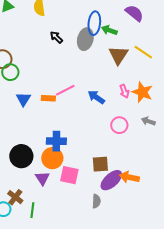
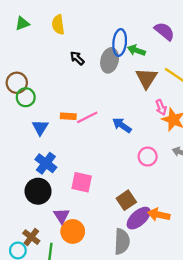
pink arrow: (124, 91) -> (161, 107), moved
orange rectangle: (48, 98) -> (68, 116), moved
blue cross: (56, 141) -> (46, 163), moved, turned 36
orange circle: (52, 158) -> (73, 231), moved
brown square: (100, 164) -> (126, 200), turned -30
pink square: (69, 175) -> (82, 182), moved
gray semicircle: (96, 201) -> (122, 242), size x1.6

